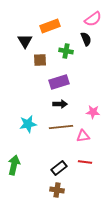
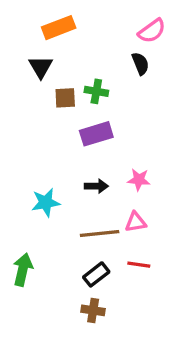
orange rectangle: (50, 26) -> (59, 28), moved
green cross: (66, 51) -> (96, 91), moved
black arrow: (60, 104) -> (96, 186), moved
pink star: (93, 112) -> (139, 180), moved
brown line: (61, 127) -> (100, 234), moved

